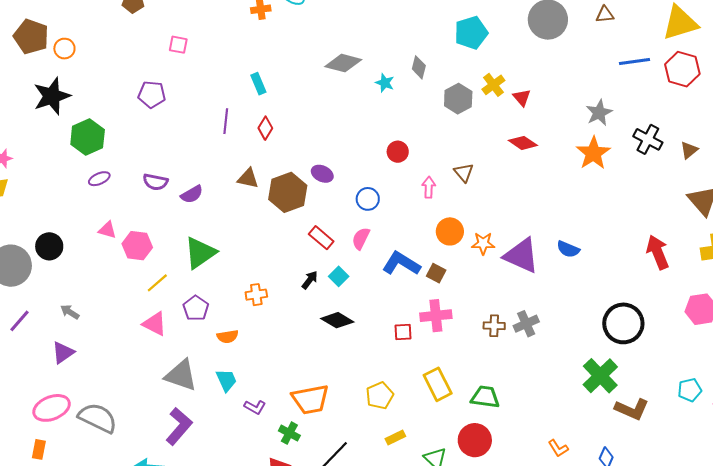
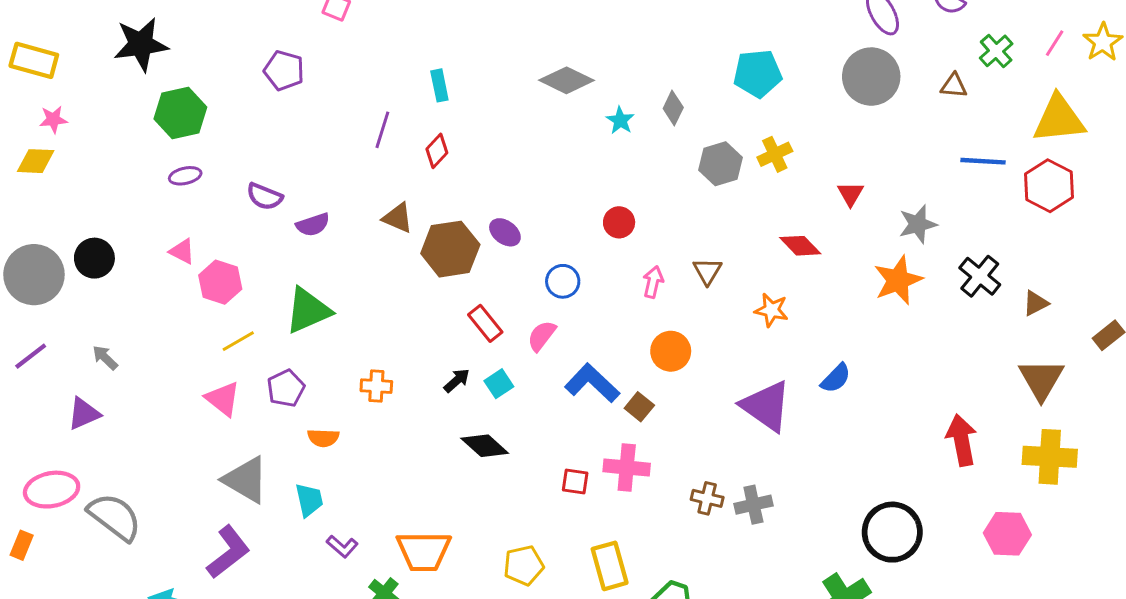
red triangle: (522, 98) -> (850, 194), moved
orange star: (483, 243) -> (771, 310), moved
blue semicircle: (568, 249) -> (836, 378), moved, turned -80

